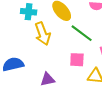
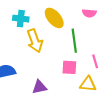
green line: (82, 33) -> (74, 41), turned 45

